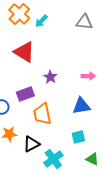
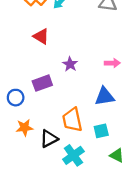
red triangle: (24, 52) -> (41, 36), size x0.7
orange trapezoid: (42, 114) -> (72, 120), moved

